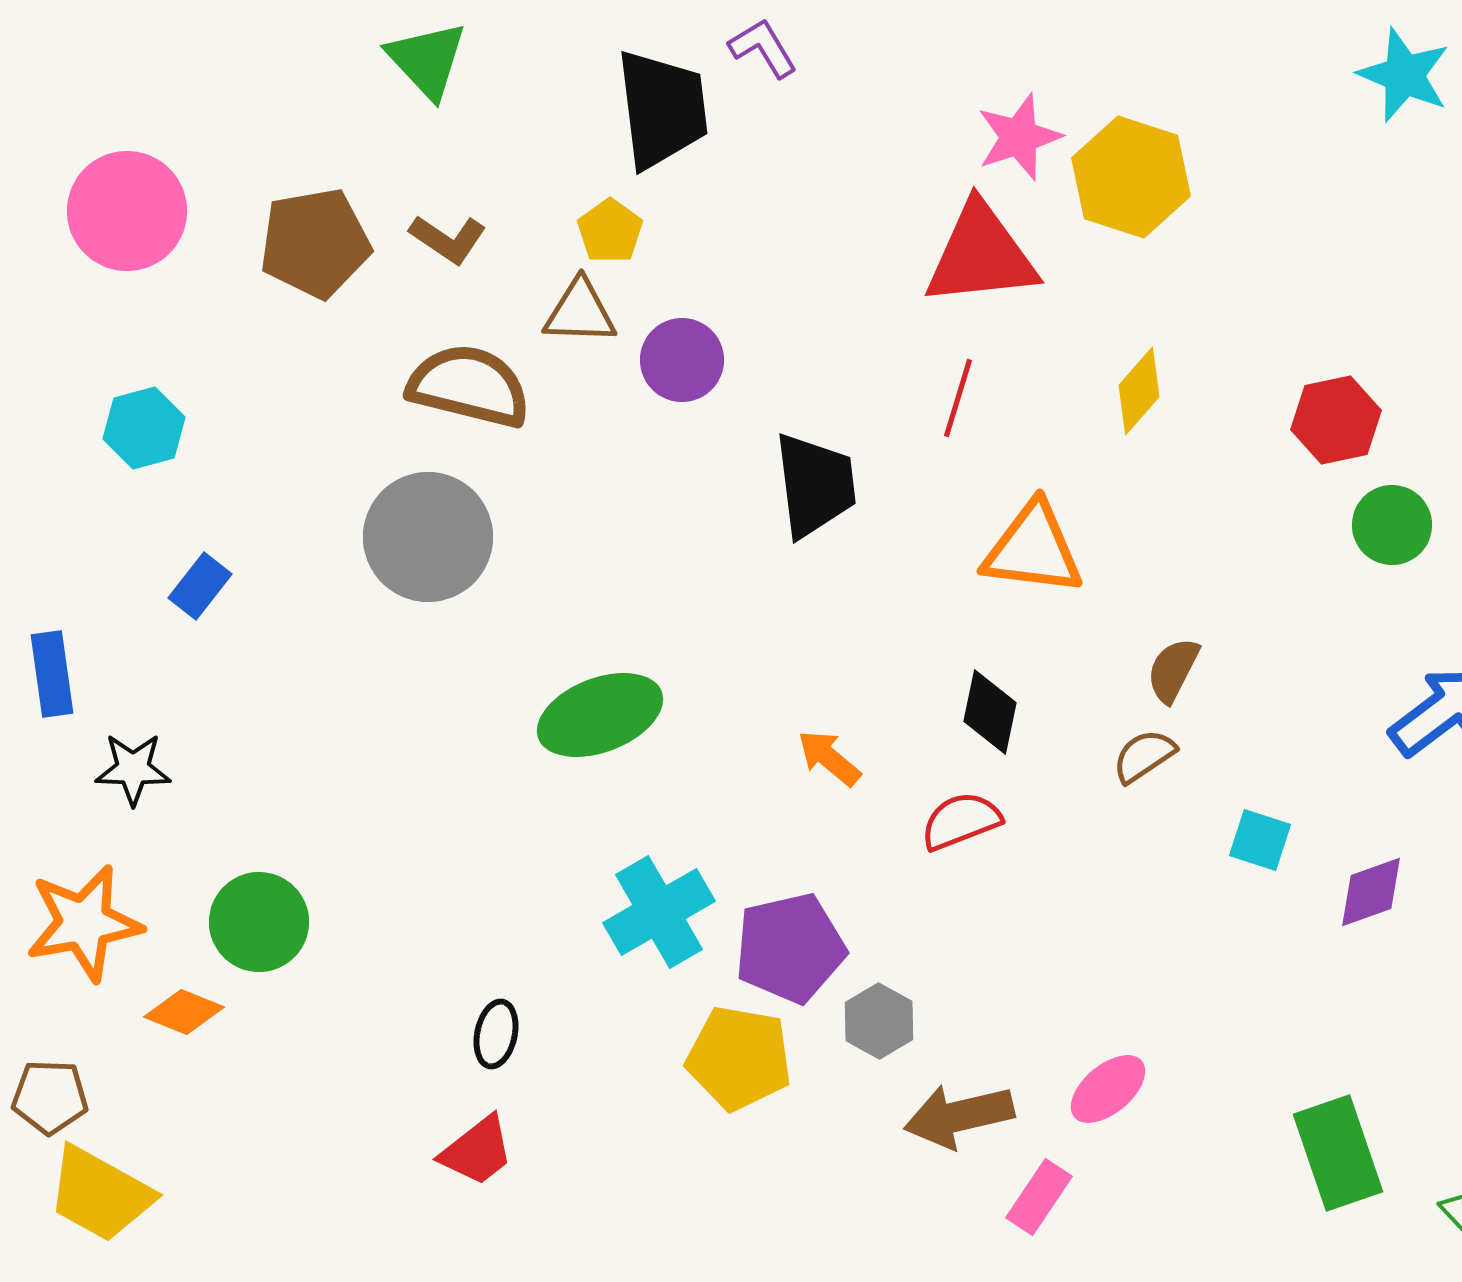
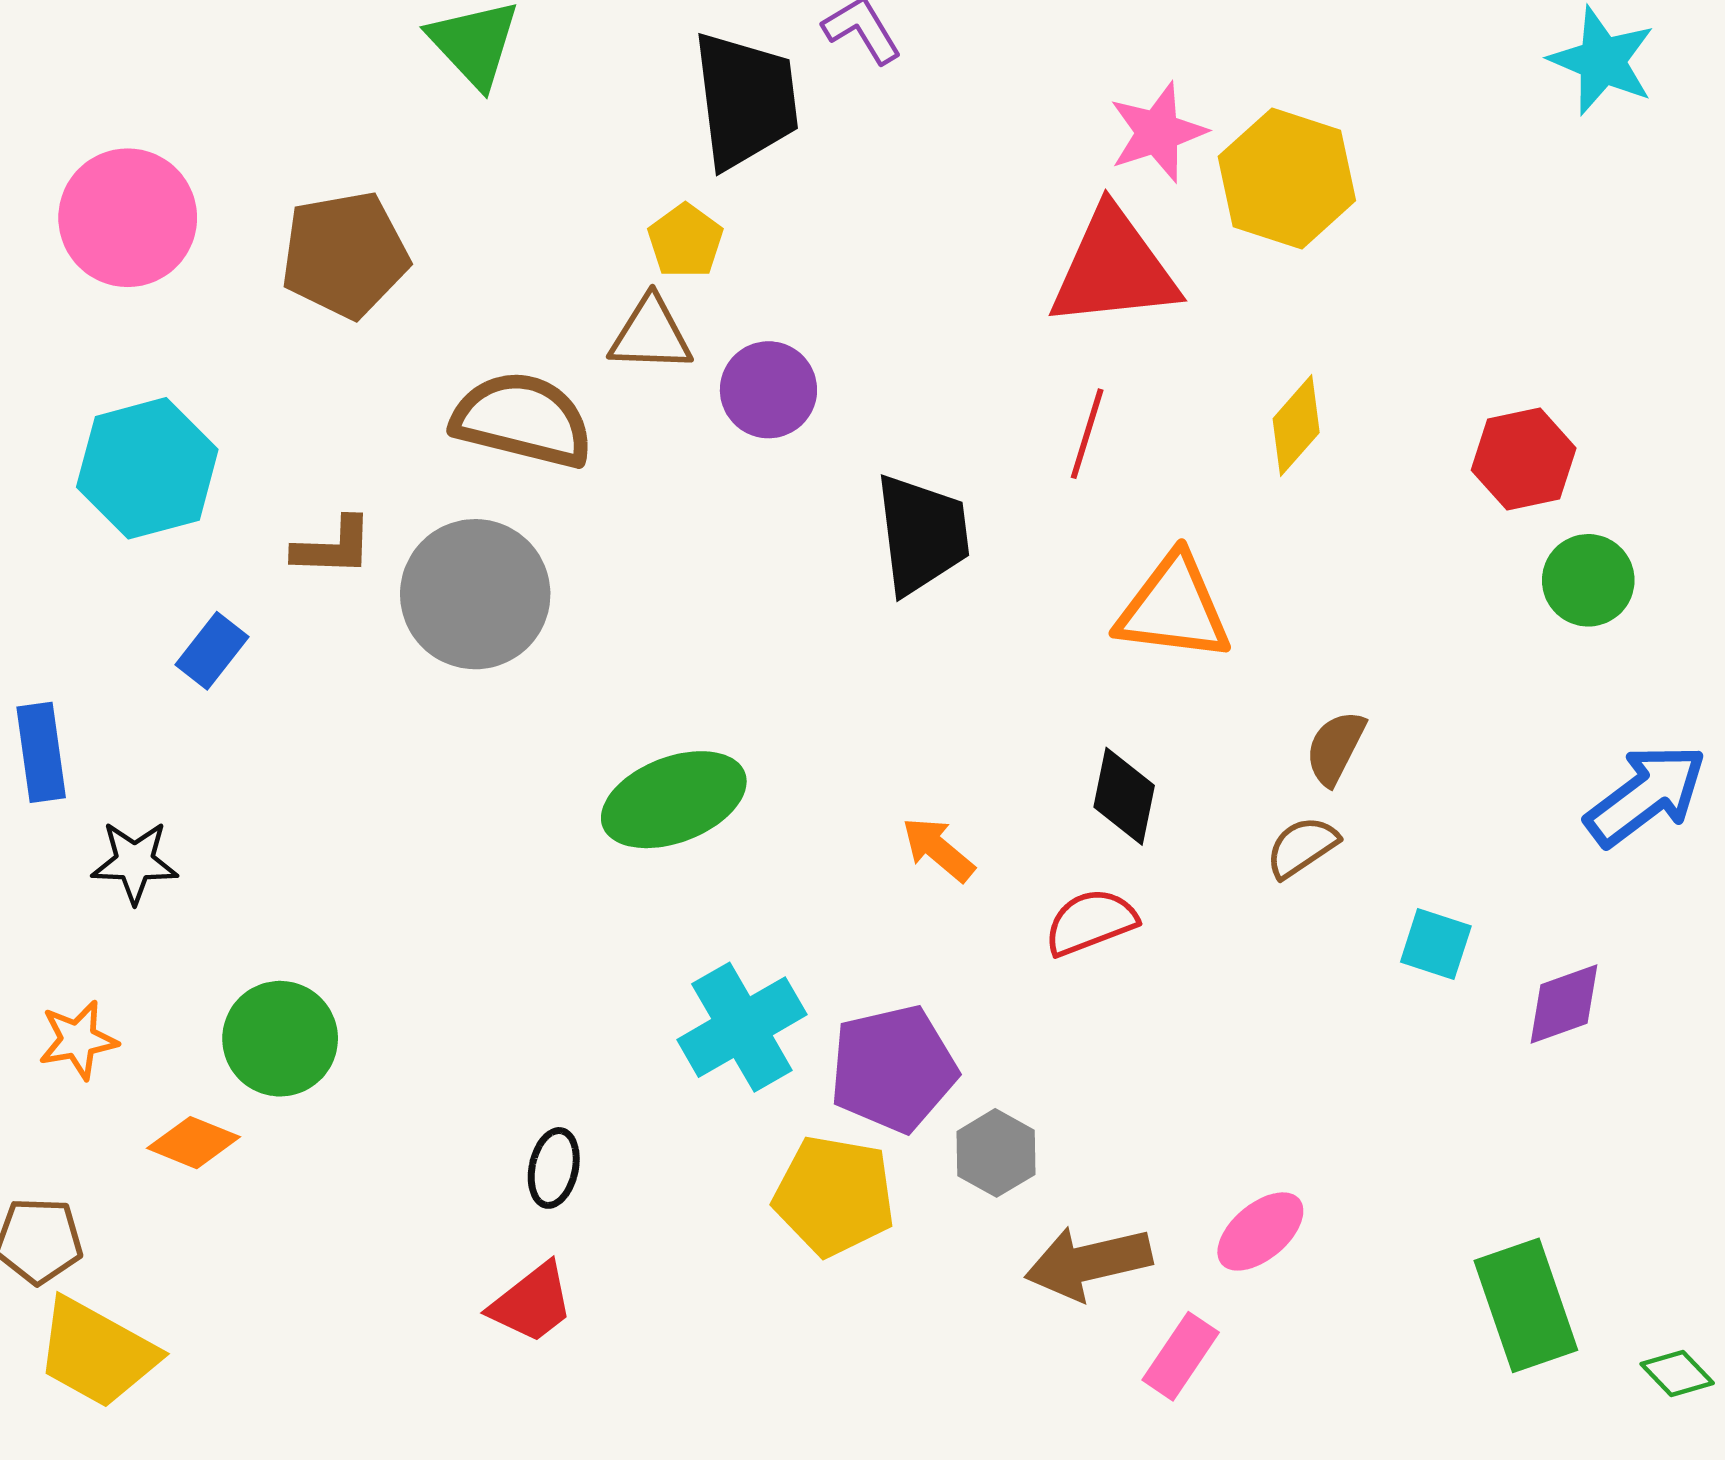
brown L-shape: (448, 239) -> (333, 547), moved, turned -32
cyan hexagon: (144, 428) -> (147, 468), size x1.5
orange star: (84, 923) -> (78, 1040), size x0.6

